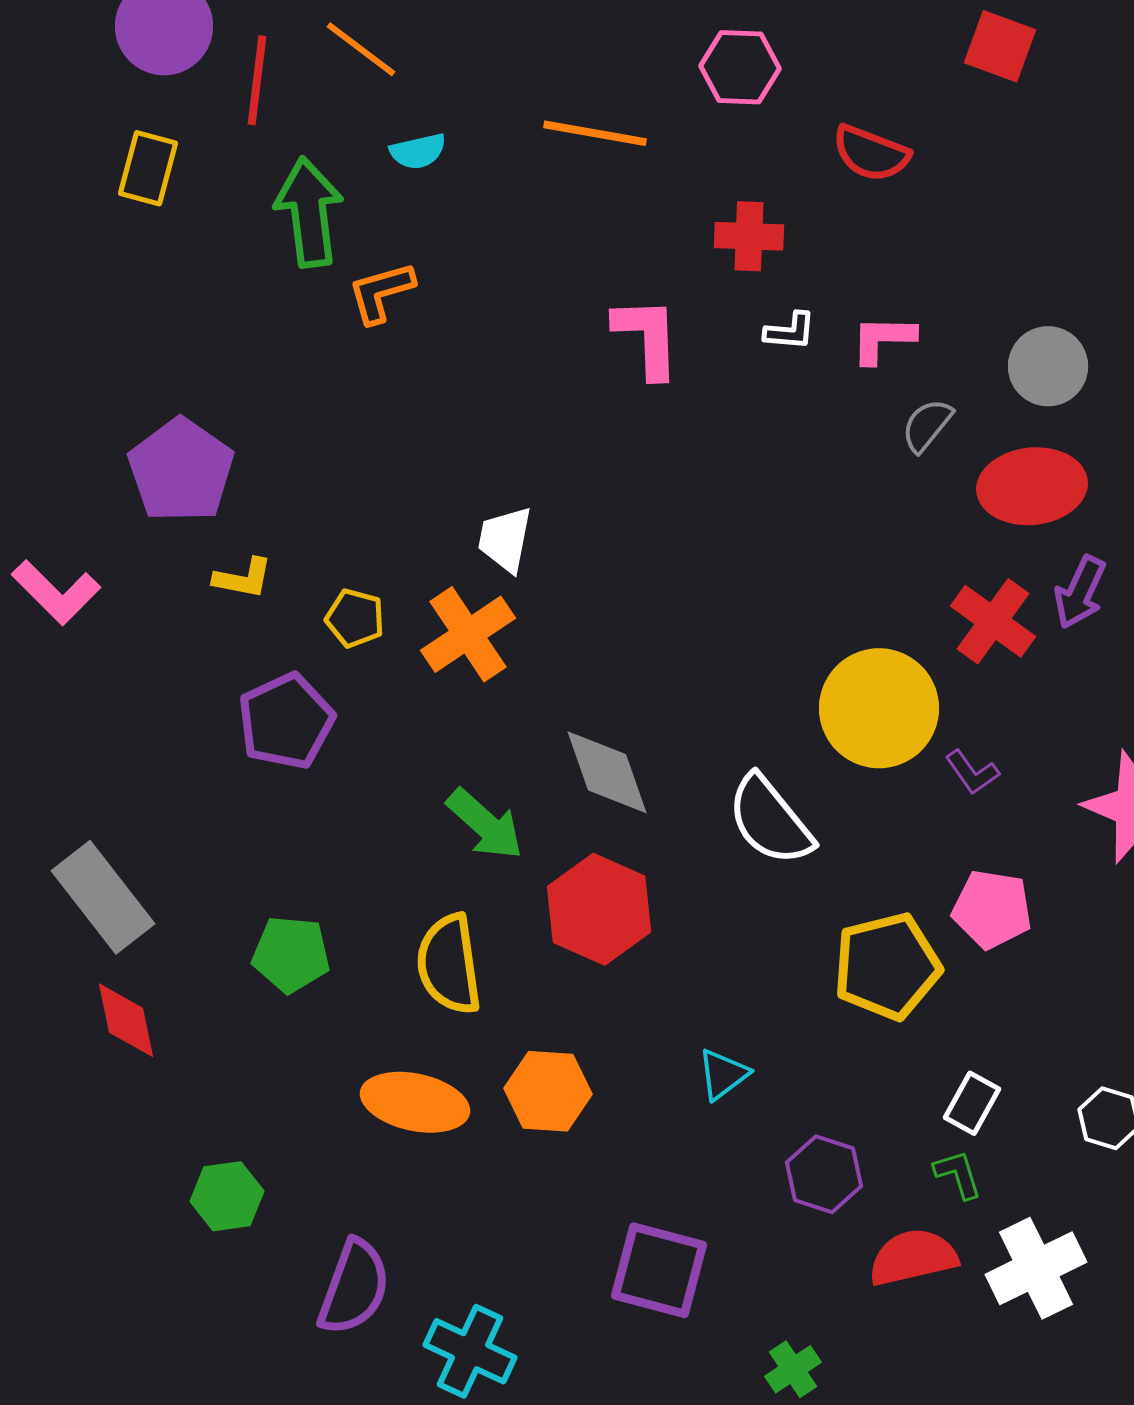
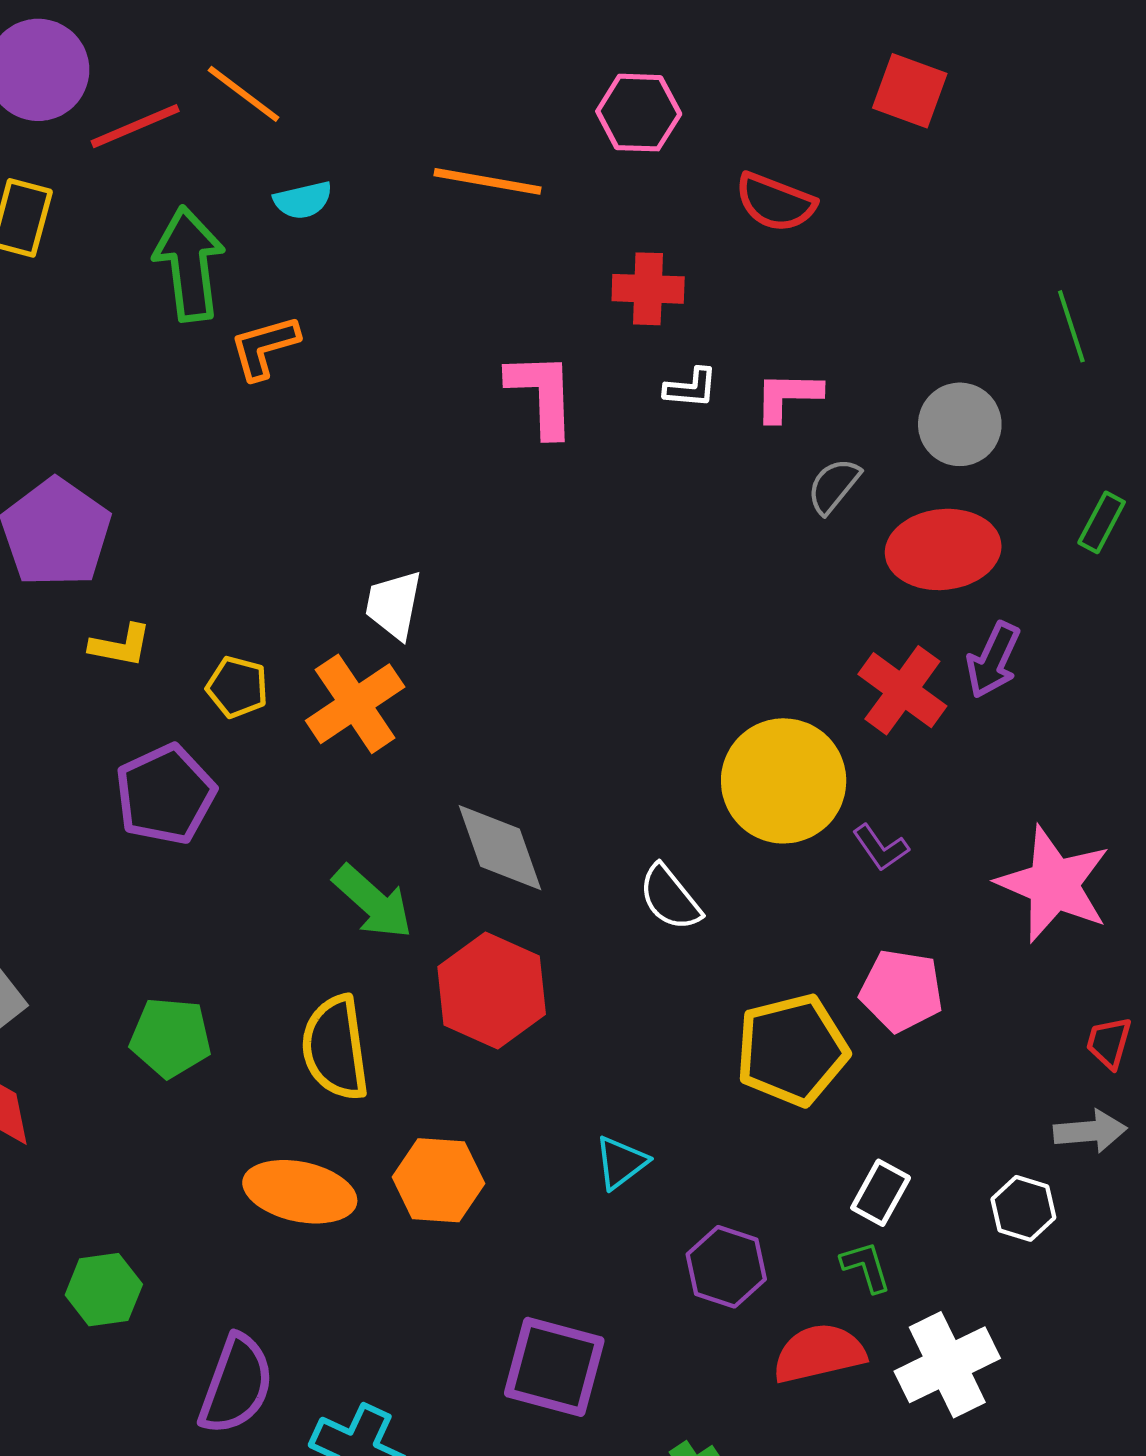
red line: (257, 80) -> (135, 126), turned 60
white semicircle: (770, 820) -> (670, 898), size x0.7

